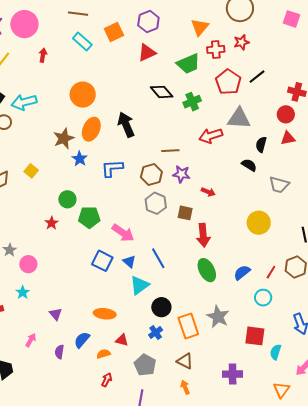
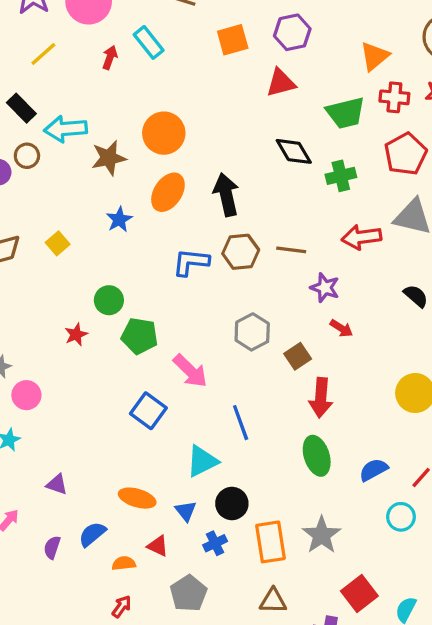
cyan rectangle: (82, 41) -> (149, 42), moved
brown star: (64, 138) -> (109, 158), moved
blue star: (80, 159) -> (119, 219), moved
brown hexagon: (151, 174) -> (241, 252), moved
purple star: (181, 174) -> (325, 288), moved
brown square: (185, 213) -> (298, 356), turned 35
blue triangle: (129, 262) -> (186, 511), moved
purple triangle: (56, 314) -> (57, 484), turned -40
red square: (255, 336) -> (359, 594), moved, turned 35
brown triangle: (185, 361) -> (273, 601), moved, turned -36

